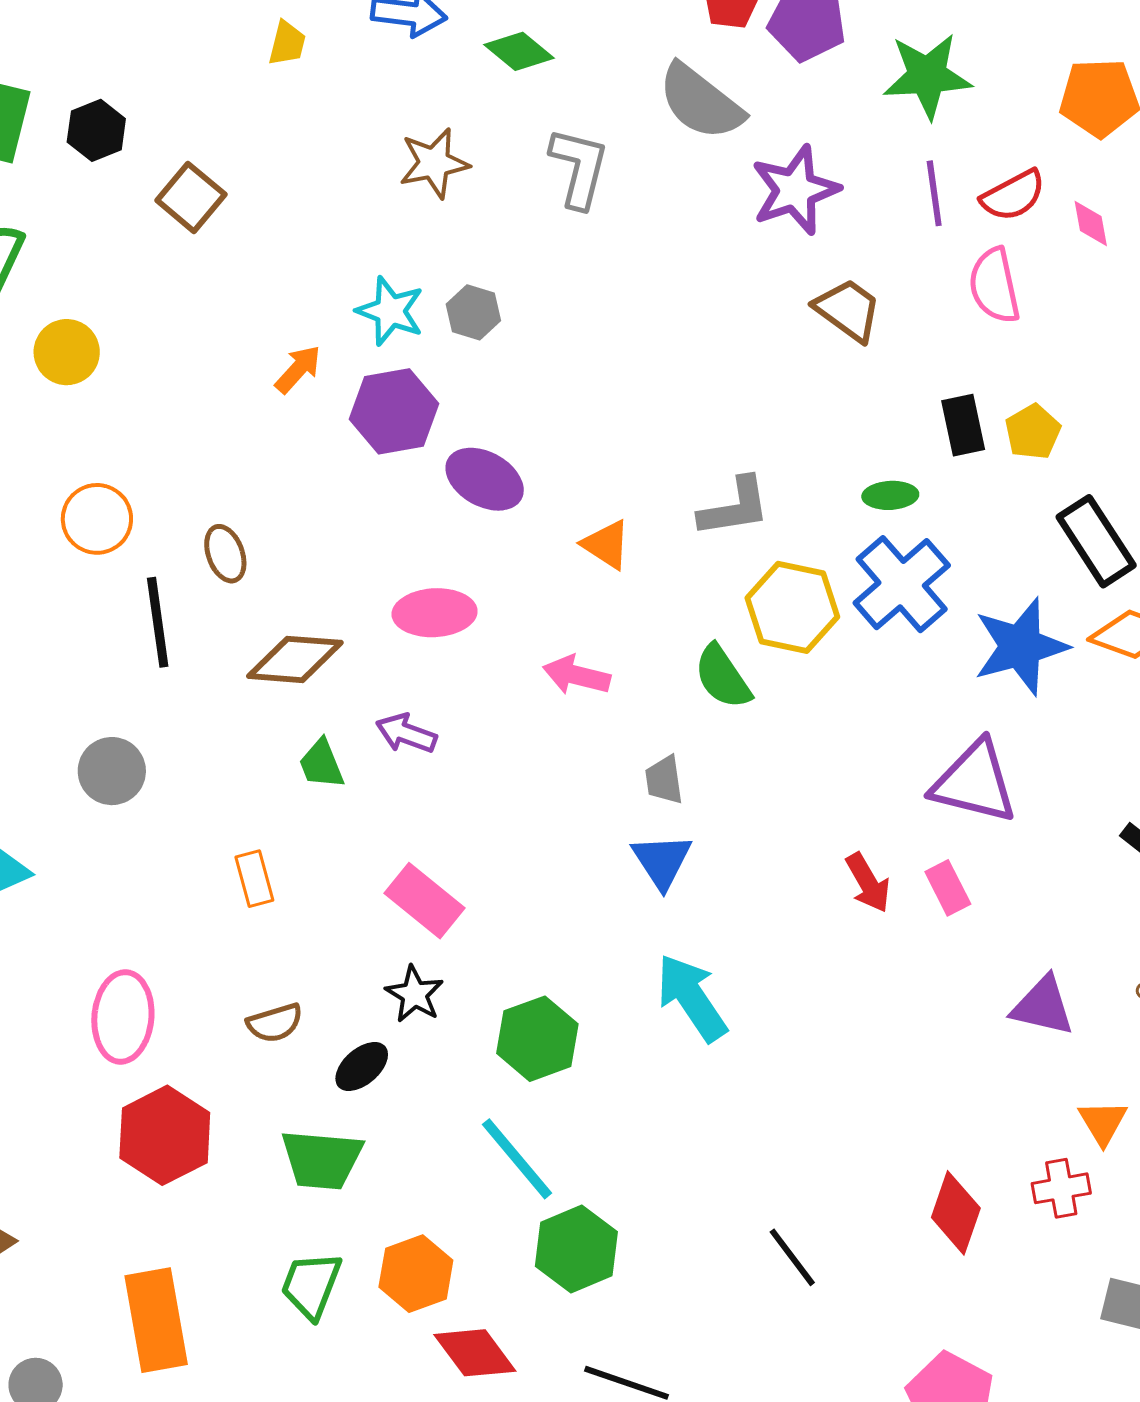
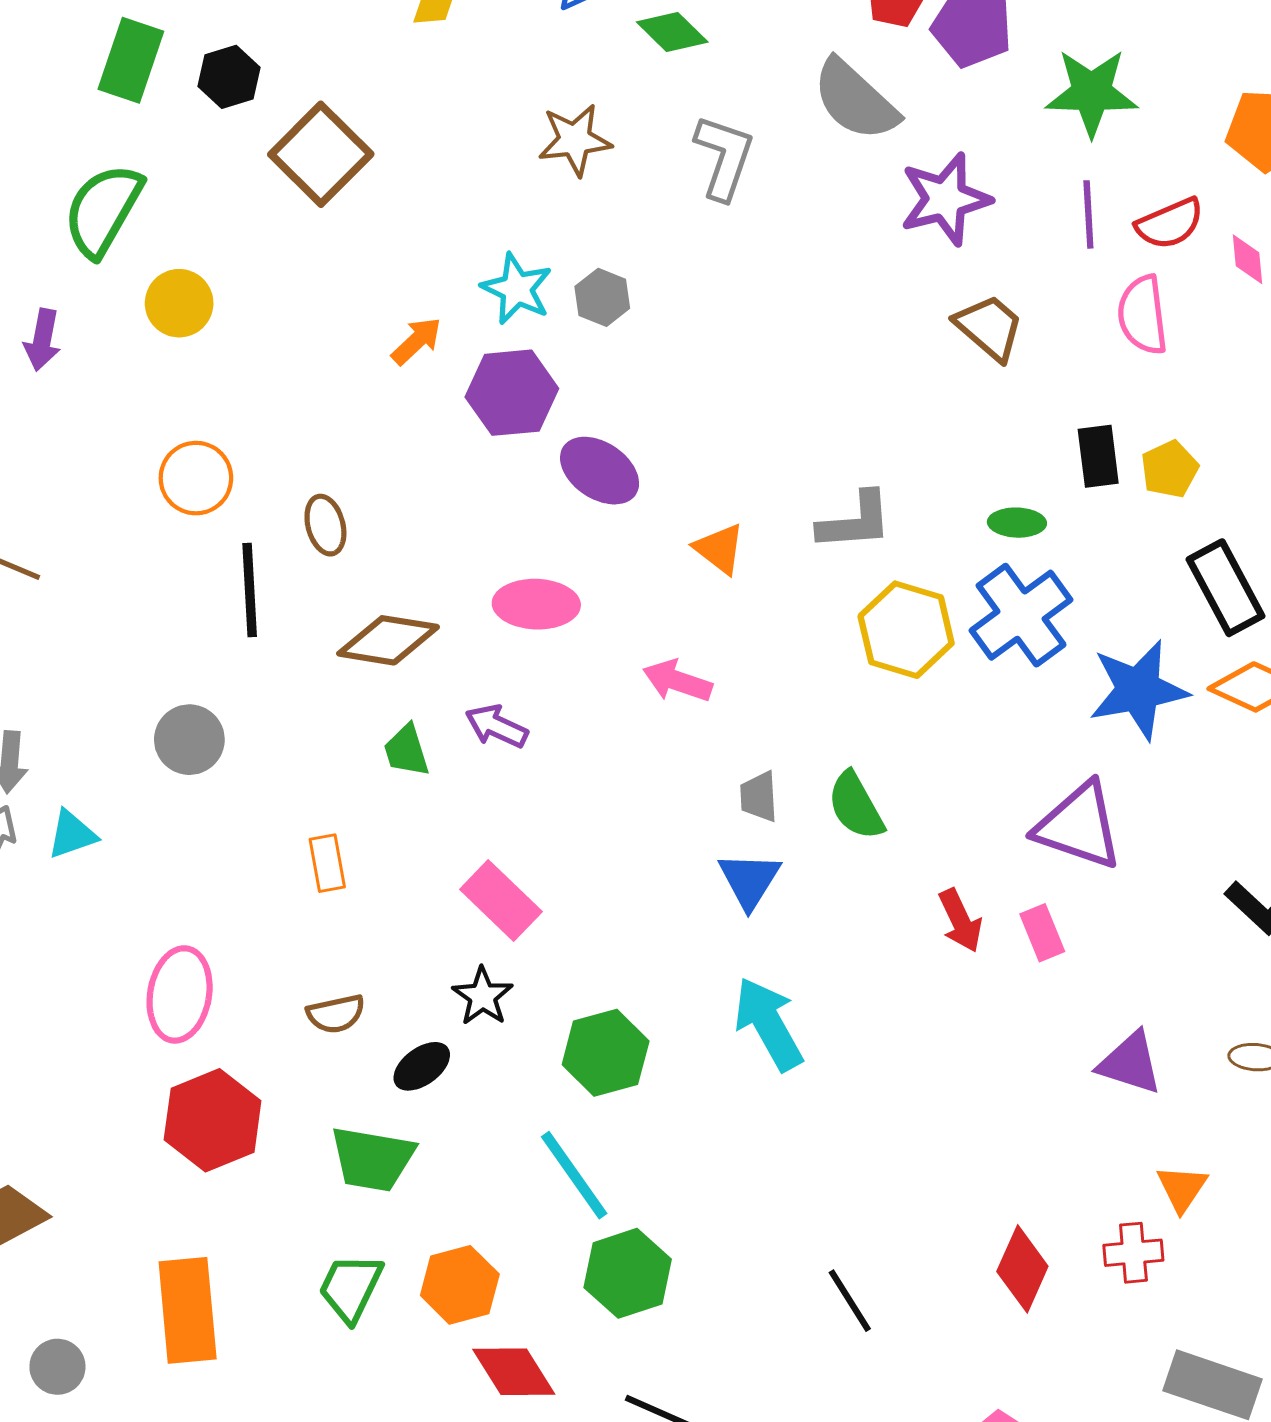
brown square: (191, 197) -> (321, 154), size x1.4
green semicircle: (723, 677) -> (856, 806), moved

